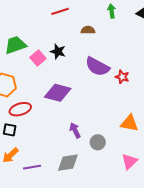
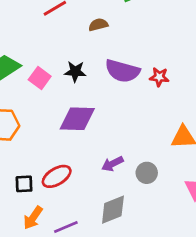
black star: (58, 51) -> (75, 72), moved
red ellipse: (20, 109) -> (57, 176), moved
purple arrow: (75, 130) -> (112, 164), turned -77

